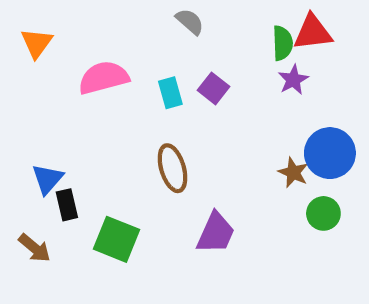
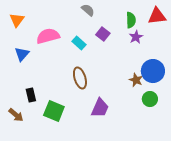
red triangle: (313, 32) -> (157, 16), moved
purple square: (213, 88) -> (103, 34), moved
cyan rectangle: (170, 93) -> (79, 43), turned -32
blue triangle: (47, 179) -> (22, 54), moved

